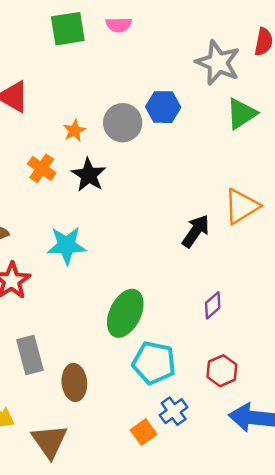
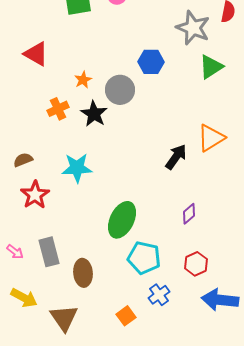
gray circle: (123, 123) -> (120, 90), moved
orange cross: (42, 168) -> (58, 109), turned 30
orange square: (144, 432) -> (126, 316), moved

